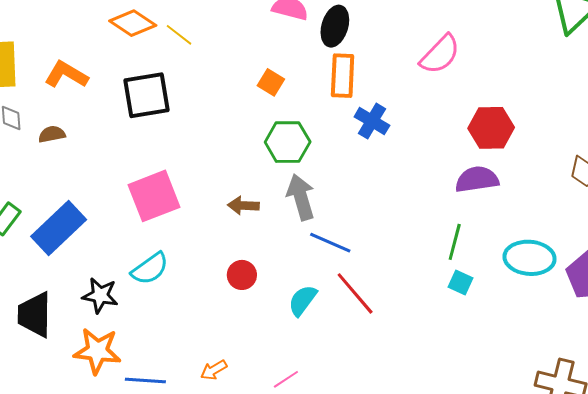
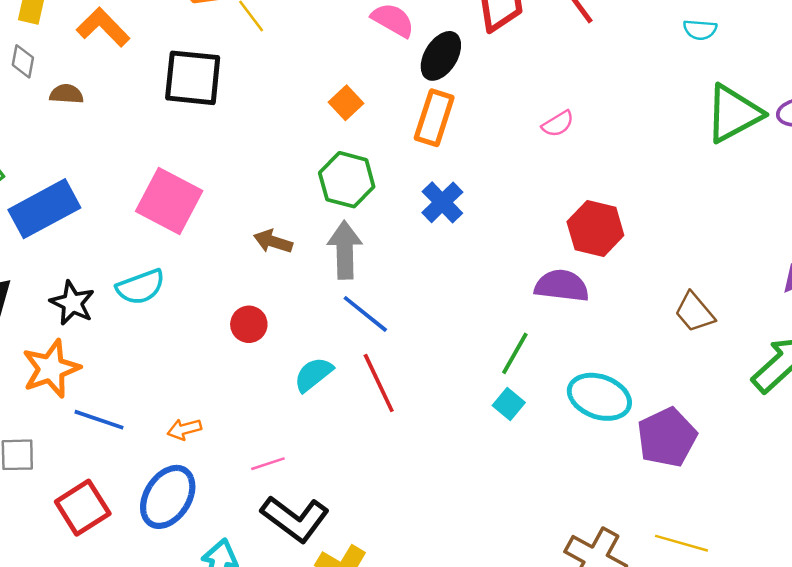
pink semicircle: (440, 54) -> (558, 124), size x0.6
blue cross: (372, 121) -> (442, 202), moved
pink square: (154, 196) -> (169, 201), turned 34
orange star: (97, 351) -> (51, 369), turned 30

